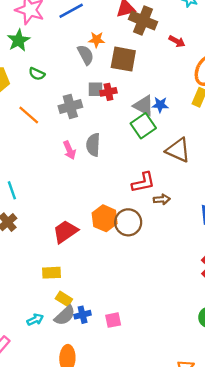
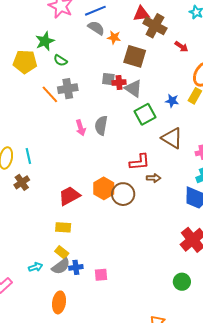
green star: (19, 40) -> (45, 41), moved
gray semicircle: (86, 55) -> (96, 28), moved, turned -36
blue star: (160, 105) -> (172, 101), moved
gray cross: (70, 106) -> (68, 89), moved
gray triangle: (144, 106) -> (133, 88), moved
yellow rectangle: (51, 273) -> (63, 227), moved

